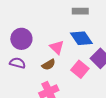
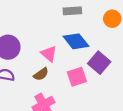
pink square: (80, 69) -> (77, 77), turned 36

